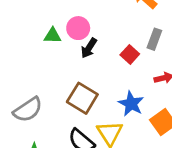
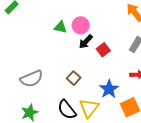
red square: (130, 54) -> (103, 50), moved
brown square: (82, 98) -> (74, 78), size x0.6

